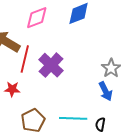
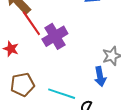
red line: (25, 59) -> (31, 23), turned -64

